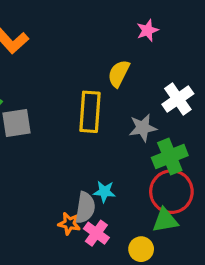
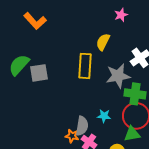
gray star: (143, 128) -> (118, 76), size x1.4
green cross: (170, 157) -> (135, 94), turned 30
cyan star: (104, 192) -> (104, 116), moved

